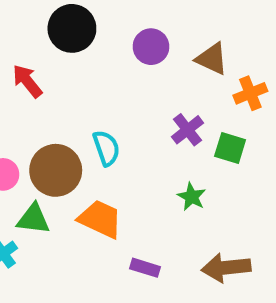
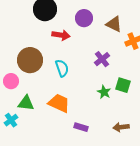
red arrow: (27, 81) -> (61, 35), moved, turned 138
green square: (230, 148) -> (123, 85), moved
brown circle: (56, 170) -> (30, 60), moved
brown arrow: (226, 268) -> (121, 127), size x0.7

